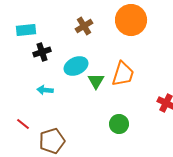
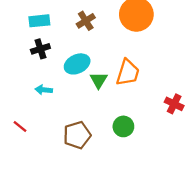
cyan rectangle: (26, 30) -> (39, 21), moved
brown pentagon: (52, 141) -> (77, 135), moved

